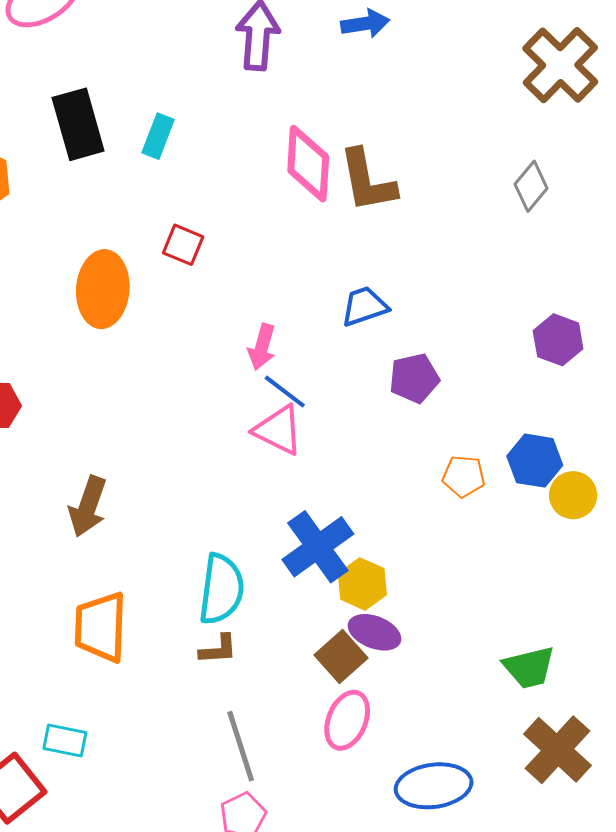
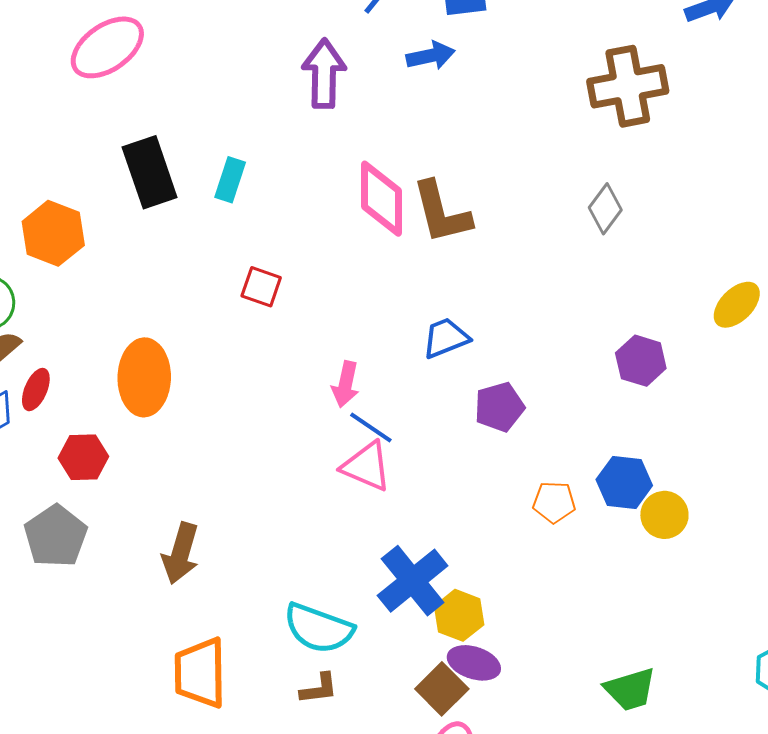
brown cross: (560, 65) -> (628, 86), turned 38
orange ellipse: (103, 289) -> (144, 377), moved
cyan semicircle: (221, 589) -> (319, 628), turned 106

